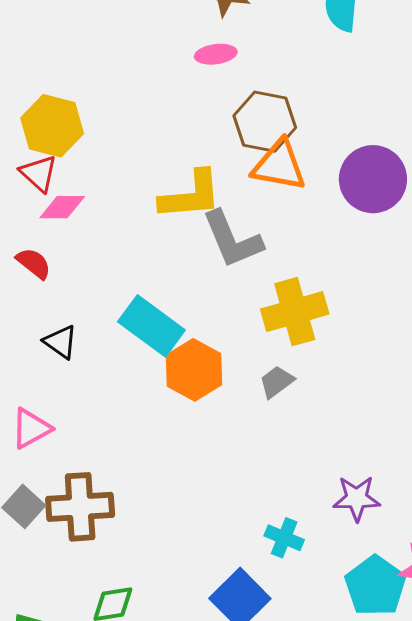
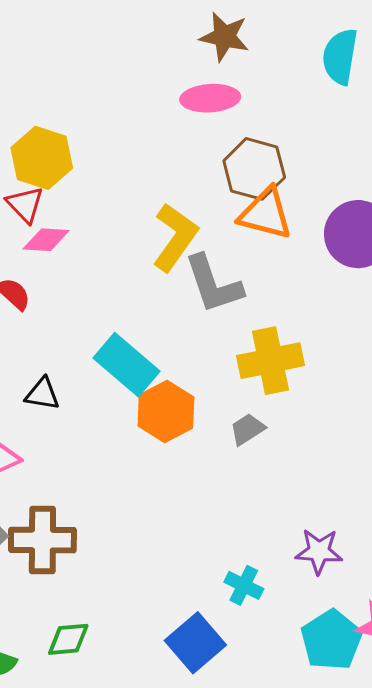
pink ellipse: (216, 54) -> (210, 98), size x1.4
yellow L-shape: (191, 195) -> (175, 237), turned -54
black triangle: (61, 342) -> (42, 394), moved, turned -30

